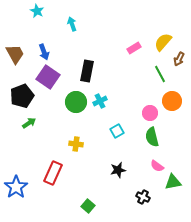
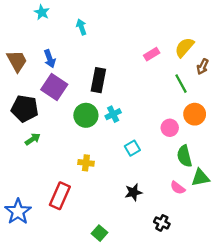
black pentagon: (22, 96) -> (25, 109), turned 30
green semicircle: (152, 137) -> (184, 156), moved
green triangle: (173, 182) -> (200, 178), moved

